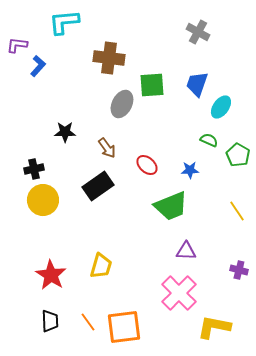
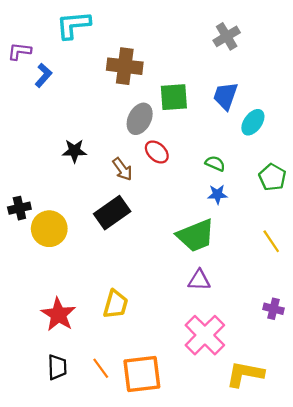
gray cross: (198, 32) -> (227, 36), turned 30
green semicircle: (209, 140) -> (215, 163), moved
red ellipse: (147, 165) -> (157, 152), moved
black cross: (34, 169) -> (19, 208), moved
purple triangle: (186, 251) -> (199, 280), moved

